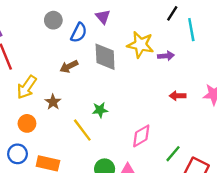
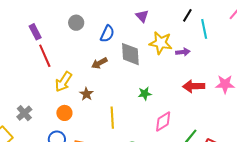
purple triangle: (103, 17) -> (142, 16), moved
gray circle: (53, 20) -> (76, 23), moved
red arrow: (178, 96) -> (194, 86), size x1.5
green star: (100, 110) -> (145, 94), moved
yellow line: (82, 130) -> (112, 118), turned 35

